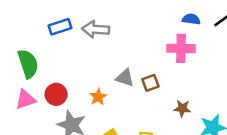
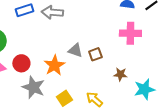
pink cross: (181, 48) -> (130, 33), moved
orange star: (98, 97) -> (54, 65), size x1.5

